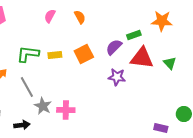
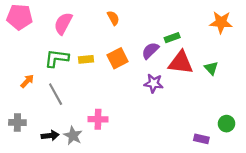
pink semicircle: (50, 16) -> (63, 23), moved, size x1.5
orange star: (162, 21) -> (221, 22), moved
gray star: (43, 106) -> (73, 136), moved

